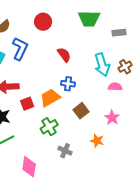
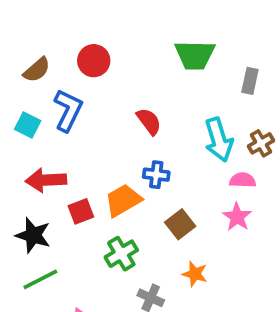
red circle: (43, 22) -> (94, 61), moved
gray rectangle: (119, 33) -> (250, 81), turned -72
pink star: (112, 118) -> (237, 217), moved
orange star: (97, 141) -> (195, 274), moved

